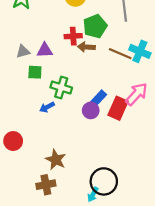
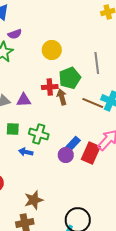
brown arrow: (86, 47) -> (62, 97), turned 70
green square: (35, 72) -> (13, 129), moved
blue arrow: (47, 107) -> (26, 152), turned 40
brown star: (56, 160) -> (34, 200), turned 30

